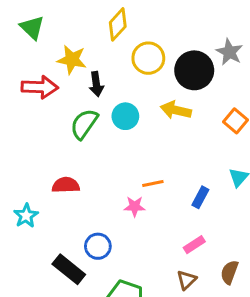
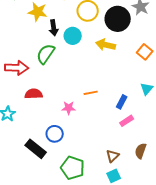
red arrow: (40, 87) -> (17, 68), moved
cyan circle: (125, 116) -> (73, 36), moved
pink star: (135, 206) -> (69, 108), moved
pink rectangle: (194, 245) -> (127, 121), moved

